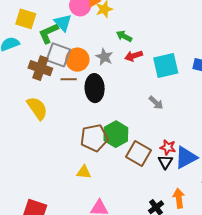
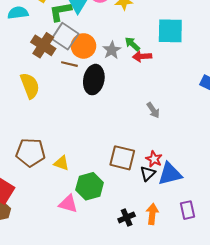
green arrow: (124, 36) -> (132, 44), moved
cyan square: (166, 65) -> (170, 31), moved
green hexagon: (116, 134) -> (90, 186), moved
brown pentagon: (94, 138) -> (30, 152), moved
brown square: (138, 153) -> (122, 158), turned -30

